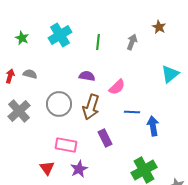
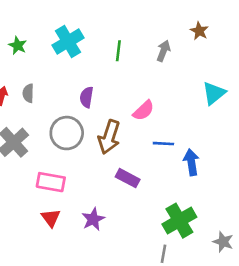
gray semicircle: (30, 74) -> (28, 93), turned -104
purple semicircle: (87, 76) -> (87, 97), moved, turned -91
purple rectangle: (105, 138) -> (128, 178), turned -36
pink rectangle: (66, 145) -> (51, 182), moved

